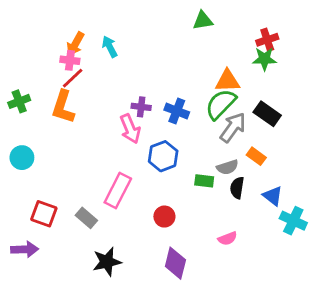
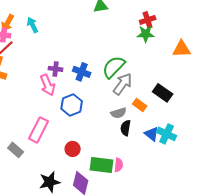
orange triangle: (227, 81) -> (182, 49), moved
black rectangle: (267, 114) -> (163, 93), moved
green rectangle: (204, 181) -> (102, 165), moved, size x1.6
cyan cross: (293, 221) -> (167, 134), moved
pink semicircle: (227, 238) -> (119, 165), turned -64
black star: (107, 262) -> (50, 182), moved

